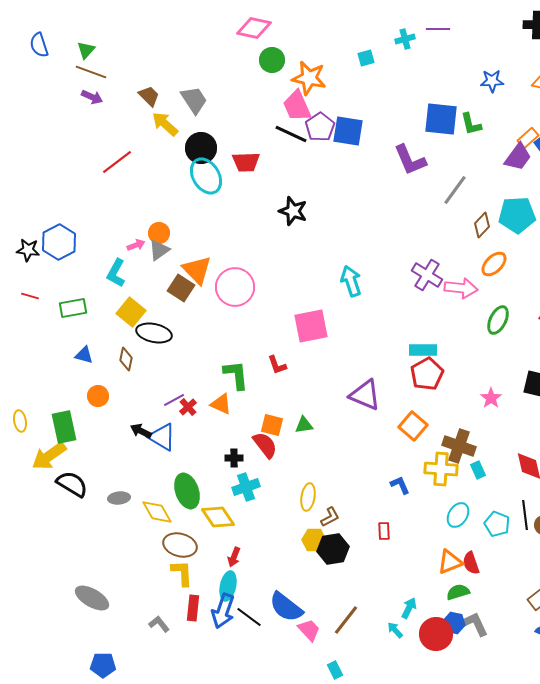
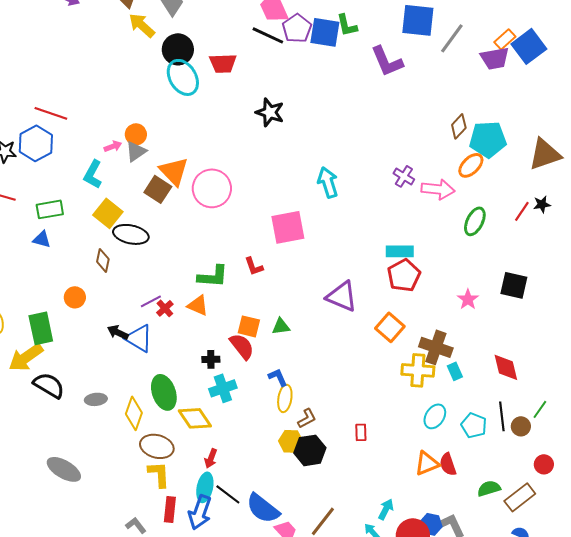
green L-shape: (471, 124) -> (347, 25), moved
purple trapezoid: (518, 157) -> (495, 58), turned 44
red line: (117, 162) -> (51, 113), moved, turned 56
gray line: (455, 190) -> (452, 38), moved
cyan pentagon: (517, 215) -> (488, 139), moved
purple cross: (427, 275) -> (404, 176), size x0.7
blue triangle: (84, 355) -> (42, 239), moved
green L-shape: (236, 375) -> (213, 276), turned 100
blue L-shape: (400, 485) -> (278, 377), moved
yellow diamond: (157, 512) -> (134, 413), turned 48
green semicircle: (458, 592) -> (489, 488), moved
gray ellipse: (92, 598) -> (64, 469), moved
black line: (249, 617) -> (228, 494), moved

